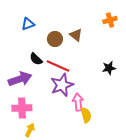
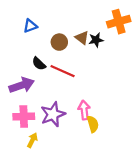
orange cross: (110, 20) -> (119, 22), size x1.5
black star: (109, 68) -> (96, 40), moved
purple star: (62, 85) -> (53, 114), moved

